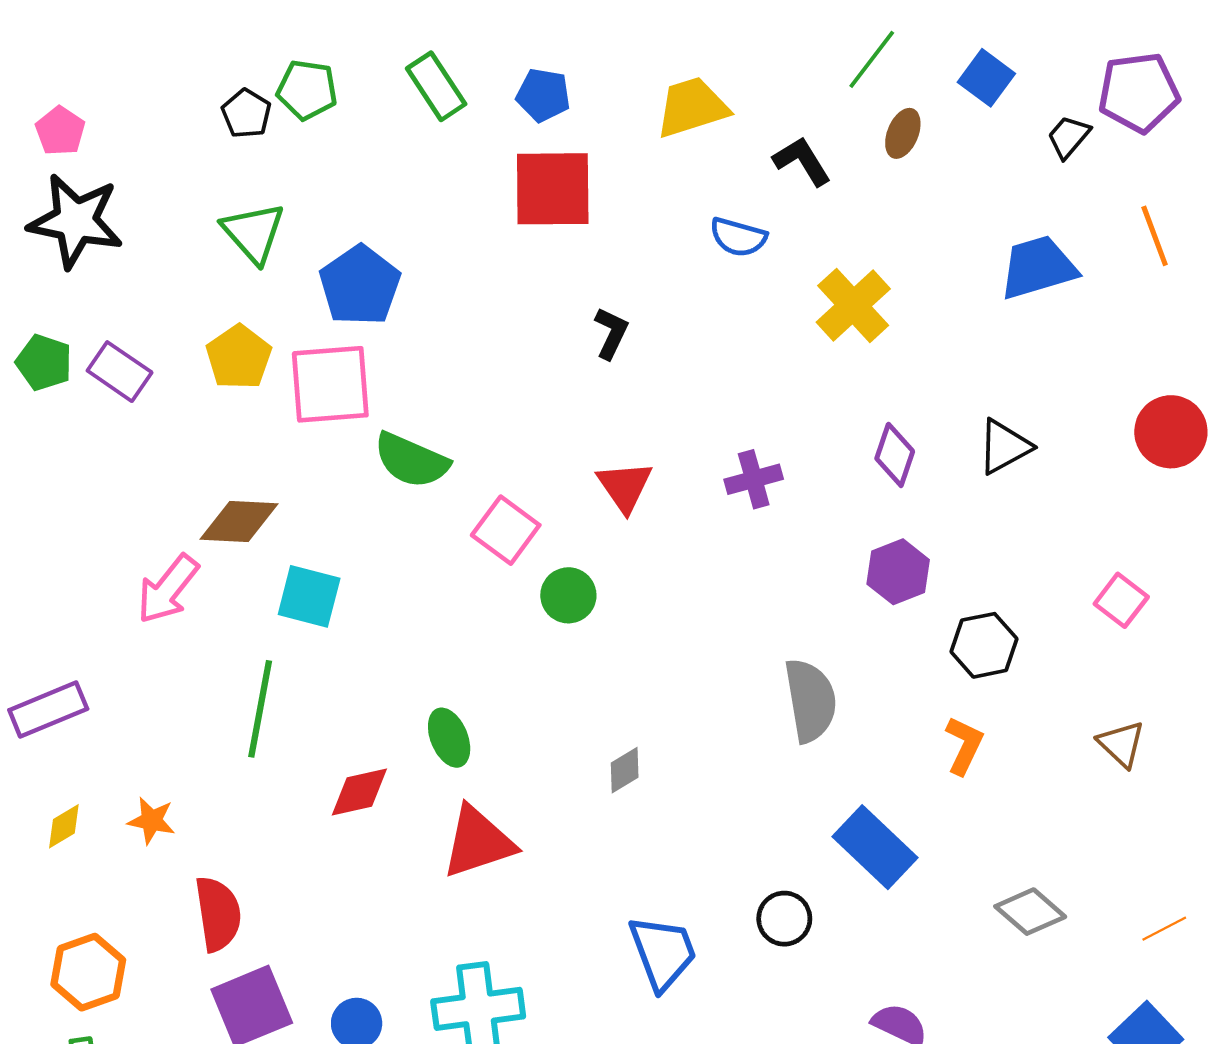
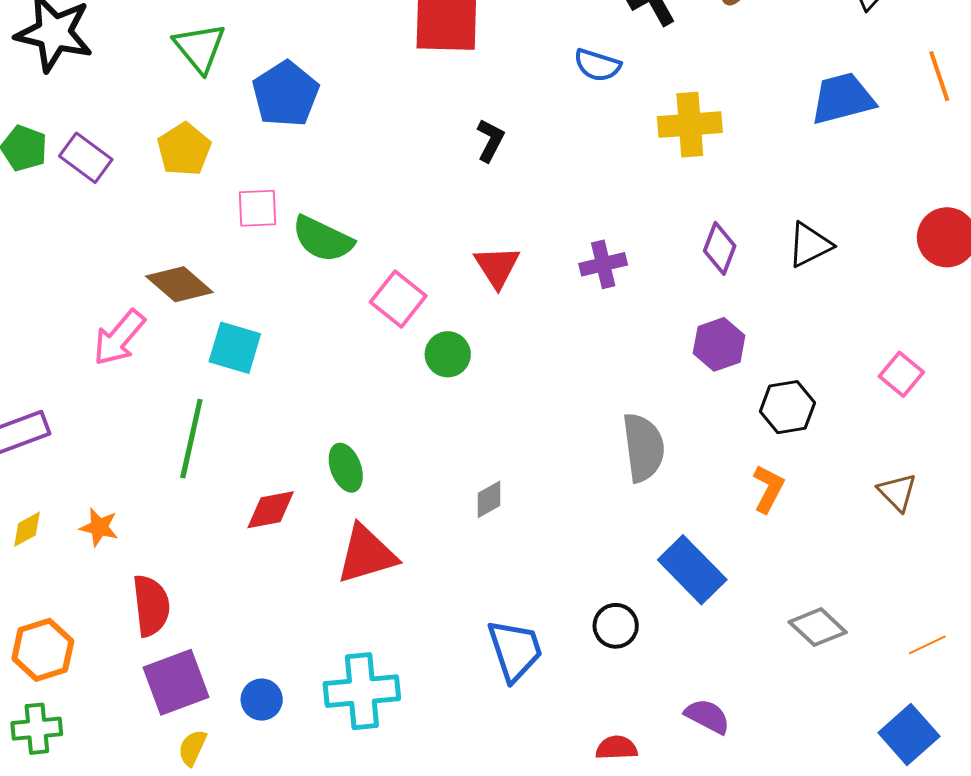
yellow cross: (853, 305) -> (690, 125), turned 36
pink square: (330, 384) -> (257, 208), moved, size x0.6
brown diamond: (239, 522) -> (179, 284), turned 36

